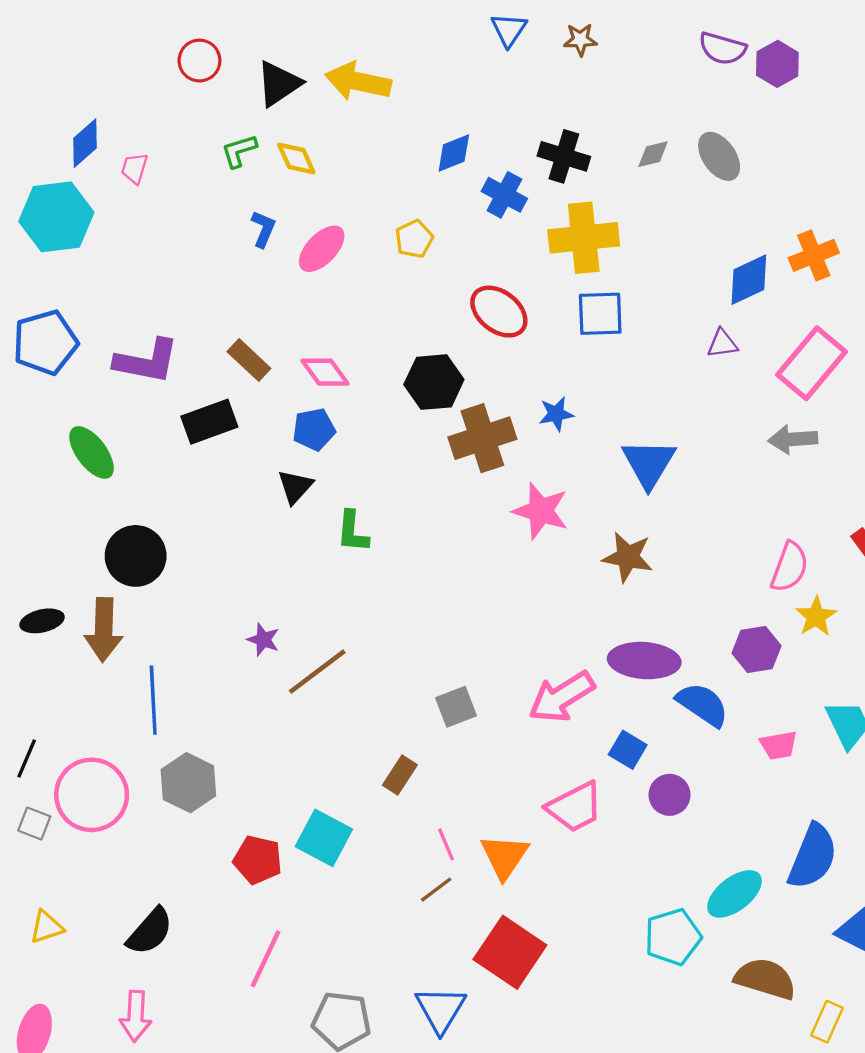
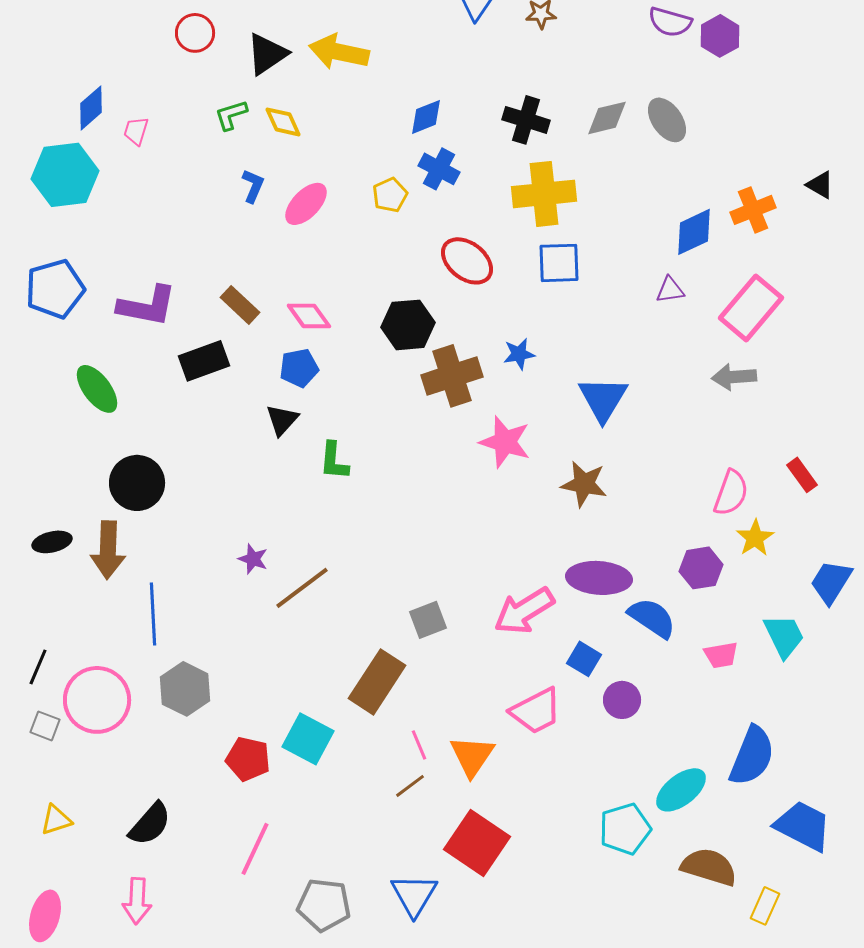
gray diamond: (653, 154) -> (607, 118), size x1.4
blue cross: (504, 195) -> (439, 169), moved
brown rectangle: (400, 775) -> (377, 682), size x1.8

